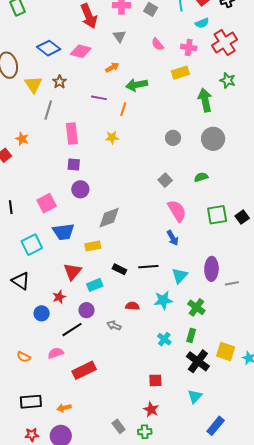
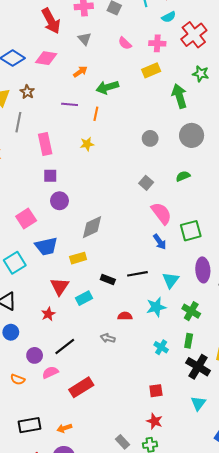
green square: (217, 215) -> (191, 231), moved
purple circle: (87, 310) -> (35, 355), moved
blue circle: (42, 313) -> (11, 332), moved

